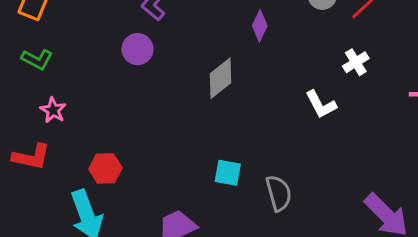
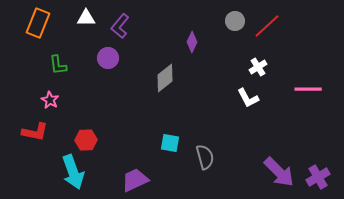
green L-shape: (37, 59) -> (58, 65), moved, turned 55
white L-shape: (321, 104) -> (248, 98), moved

